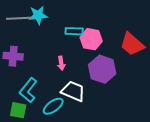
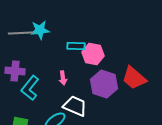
red trapezoid: (132, 44) -> (134, 78), moved
cyan L-shape: (28, 90) -> (30, 88), moved

